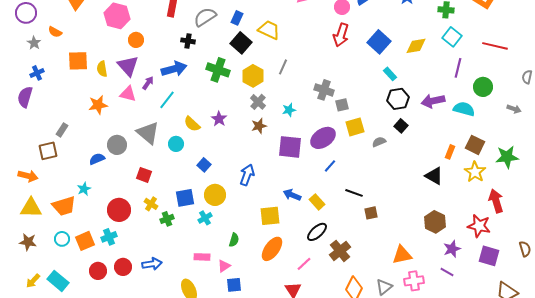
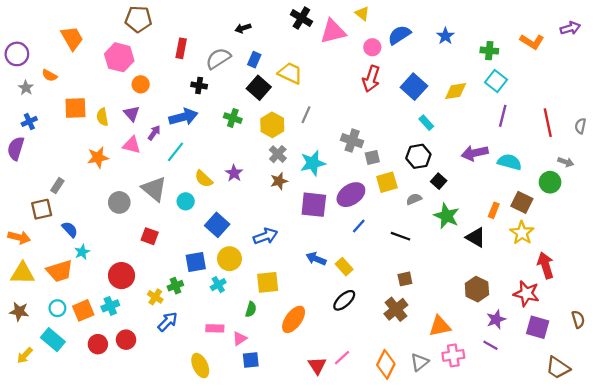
red line: (495, 46) -> (548, 123), moved, turned 65
purple triangle: (128, 66) -> (132, 114), size x0.7
green cross: (218, 70) -> (233, 118), size x0.7
green circle: (483, 87) -> (550, 182), moved
black hexagon: (398, 99) -> (418, 156), moved
cyan star: (289, 110) -> (313, 163), size x1.6
green star: (507, 157) -> (447, 216), moved, turned 30
blue semicircle: (97, 159) -> (70, 229), moved, turned 70
blue square: (204, 165) -> (217, 225), size x1.5
blue arrow: (247, 175) -> (265, 236), turned 50
black line: (354, 193) -> (400, 236), moved
yellow cross: (151, 204) -> (155, 297), moved
yellow square: (270, 216) -> (268, 282), moved
brown cross: (340, 251) -> (396, 309), moved
blue arrow: (152, 264) -> (168, 322), moved, turned -36
pink line: (304, 264) -> (342, 358), moved
cyan rectangle: (58, 281) -> (53, 340), moved

